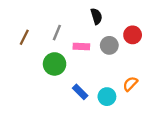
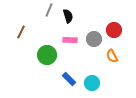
black semicircle: (96, 16) -> (68, 16), moved
gray line: (57, 33) -> (49, 10), moved
orange semicircle: (130, 84) -> (112, 56), moved, turned -72

